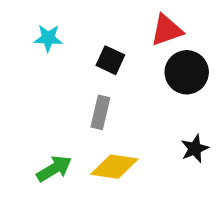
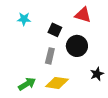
red triangle: (167, 30) -> (83, 15), turned 36
black circle: (187, 72) -> (77, 46), moved

